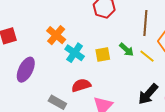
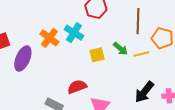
cyan cross: (75, 53) -> (74, 33), moved
yellow line: (147, 56) -> (141, 54), turned -49
purple ellipse: (26, 70) -> (23, 59), moved

